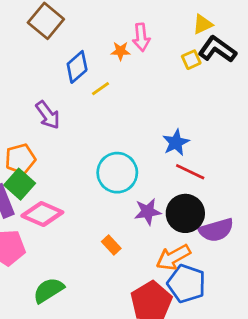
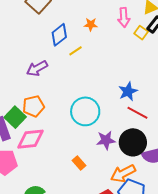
pink arrow: (141, 37) -> (124, 17), moved
yellow square: (191, 60) -> (141, 33), turned -32
purple arrow: (48, 115) -> (37, 68), turned 95
orange pentagon: (20, 159) -> (33, 106), moved
pink diamond: (42, 214) -> (31, 139), turned -32

